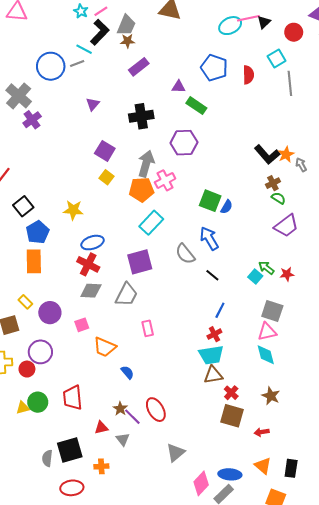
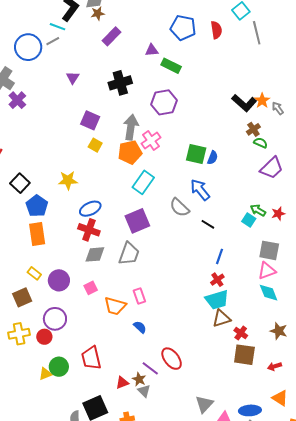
pink rectangle: (148, 328) -> (139, 296), moved
brown star: (120, 409) -> (139, 379), moved
gray triangle: (176, 453) -> (204, 404), moved

